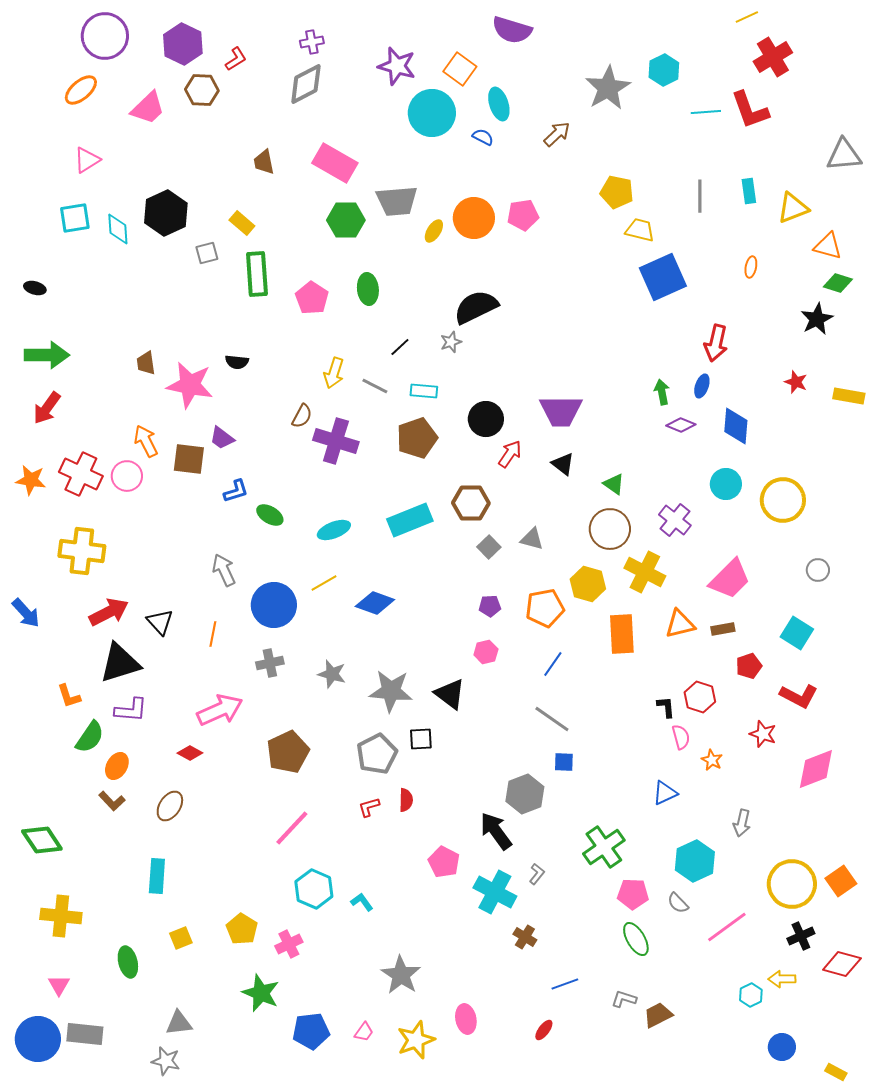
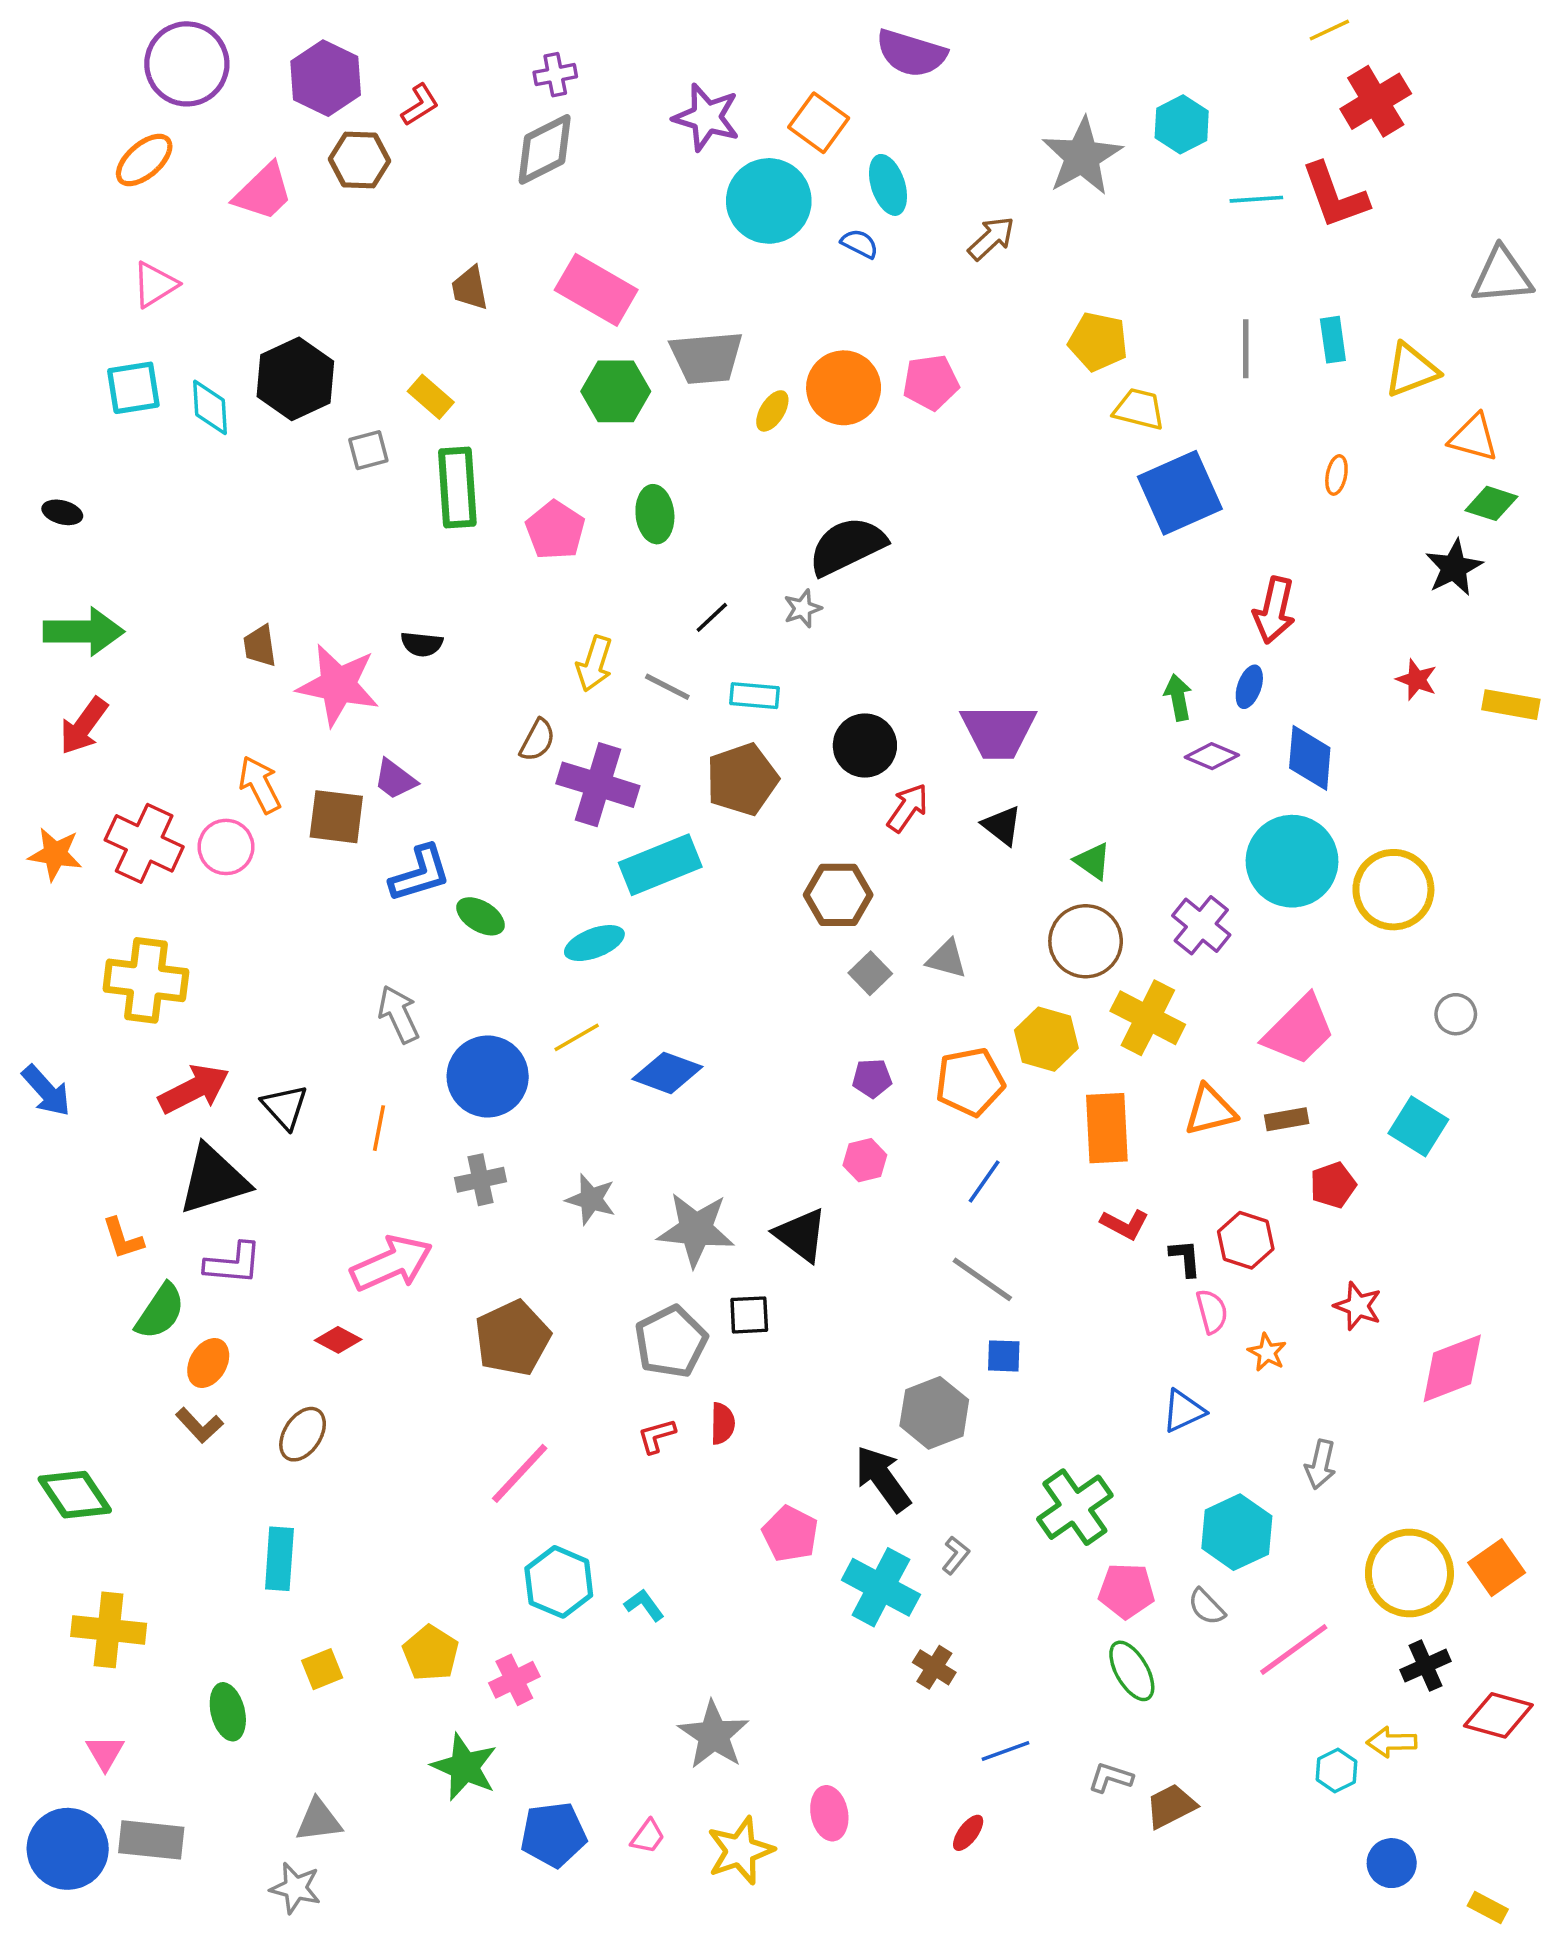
cyan circle: (726, 484) -> (1292, 861), size x1.6
blue L-shape: (236, 491) -> (420, 874), size x1.4
cyan rectangle: (410, 520) -> (660, 865), moved
red L-shape: (799, 696) -> (1125, 1224), moved, size x0.7

